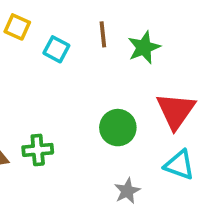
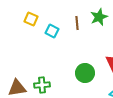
green star: (144, 47) -> (99, 17), moved

